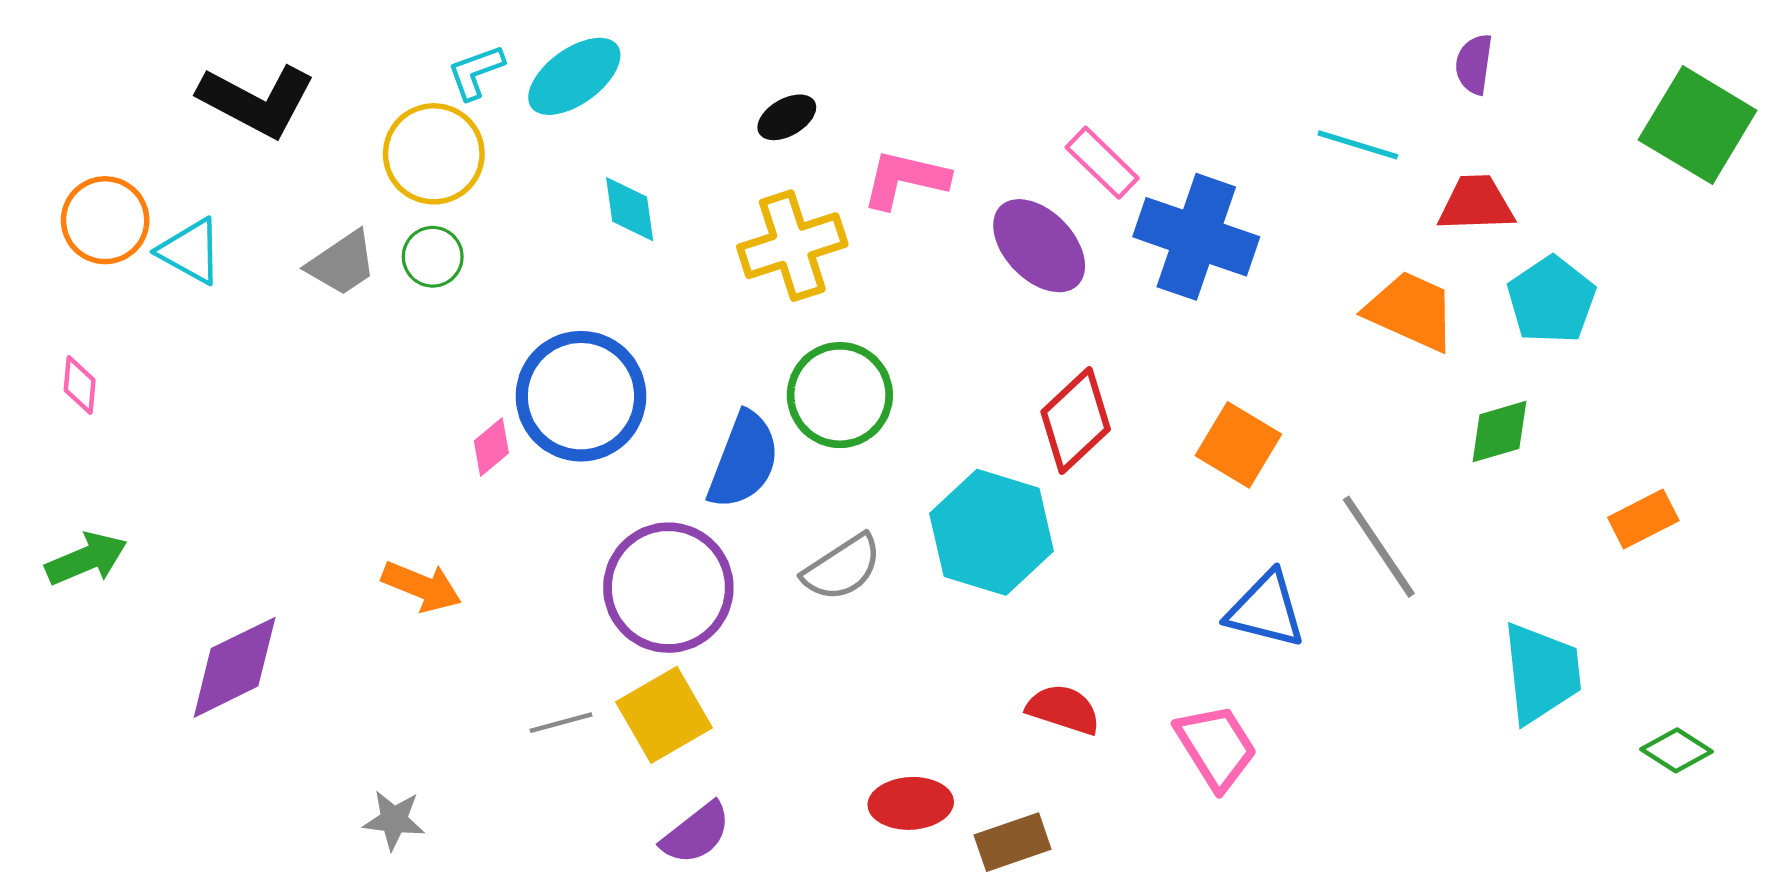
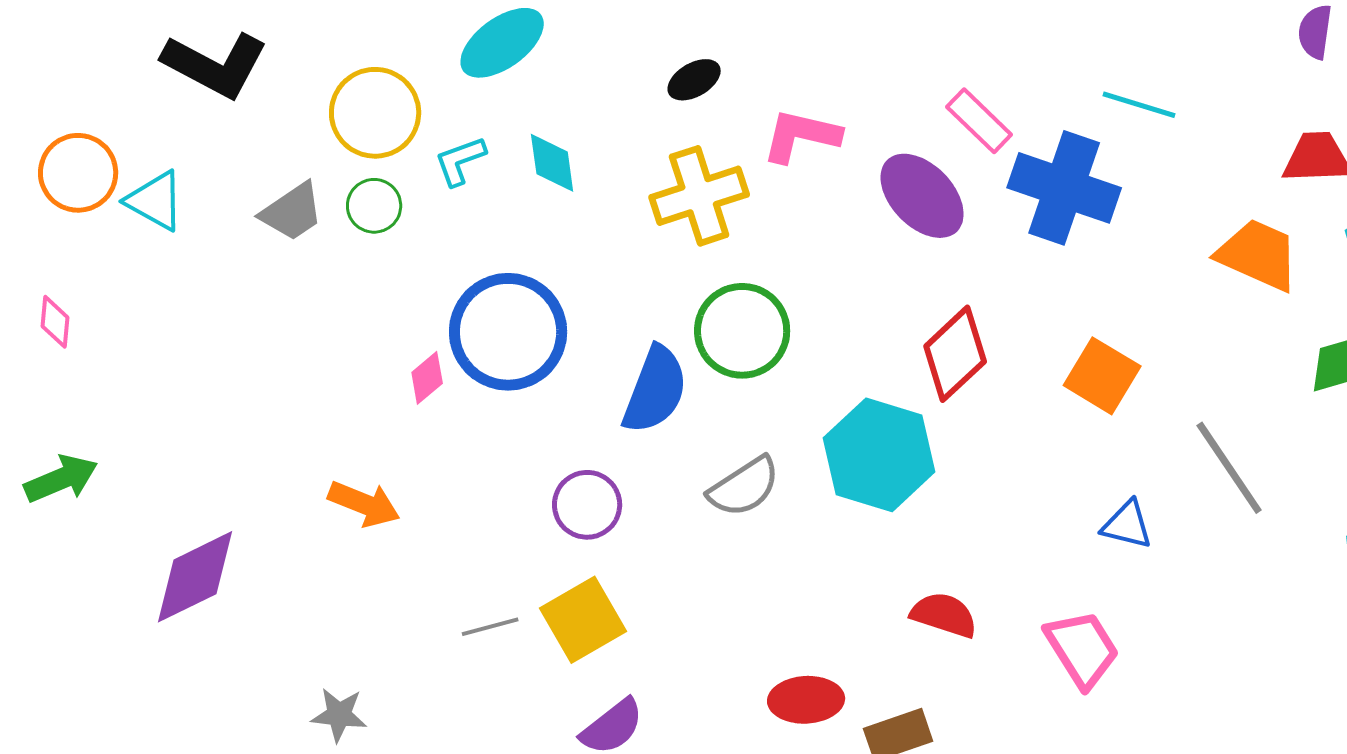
cyan L-shape: (476, 72) -> (460, 161), moved
cyan line: (1358, 145) -> (1139, 105), moved
purple circle: (668, 588) -> (587, 505), size x0.6
blue triangle: (1266, 610) -> (1127, 525), size x0.7

